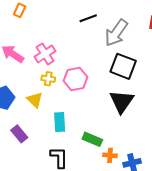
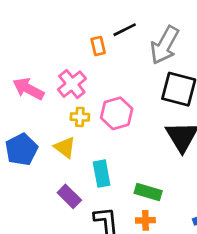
orange rectangle: (20, 10) -> (98, 46), moved, turned -32
purple rectangle: (19, 134) -> (69, 196), moved
orange cross: (110, 155) -> (145, 220), moved

